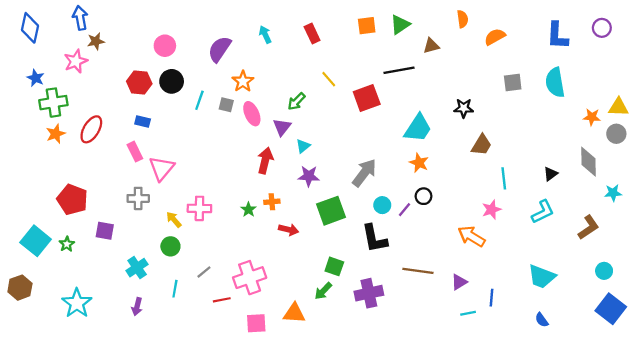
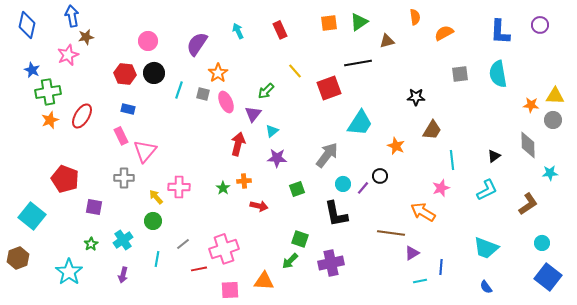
cyan trapezoid: (418, 128) -> (360, 123), moved
orange star: (419, 163) -> (396, 146), moved
green square: (331, 211) -> (297, 189), size x0.6
green star: (67, 244) -> (91, 244), moved
brown line: (418, 271) -> (391, 233), moved

